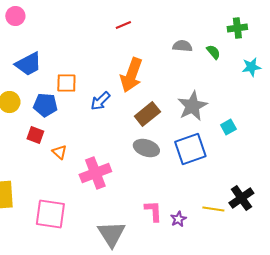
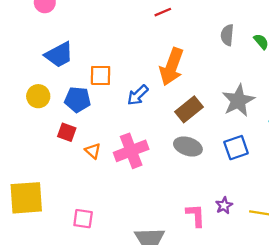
gray semicircle: (182, 46) -> (227, 35), turned -90
blue square: (190, 149) -> (236, 148), size x0.7
pink cross: (95, 173) -> (131, 151), moved
pink square: (50, 214) -> (83, 219), size x0.6
purple star: (178, 219) -> (224, 205), moved

